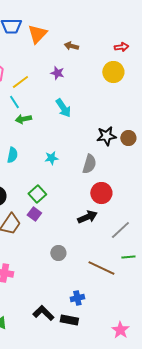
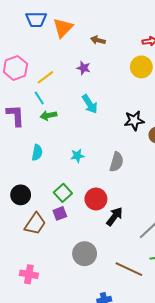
black star: (106, 136) -> (134, 121), moved
red circle: (101, 193) -> (96, 199), moved
purple square: (34, 214) -> (60, 213), turned 32
black arrow: (87, 217) -> (115, 217), turned -30
gray circle: (58, 253) -> (85, 254), size x1.5

